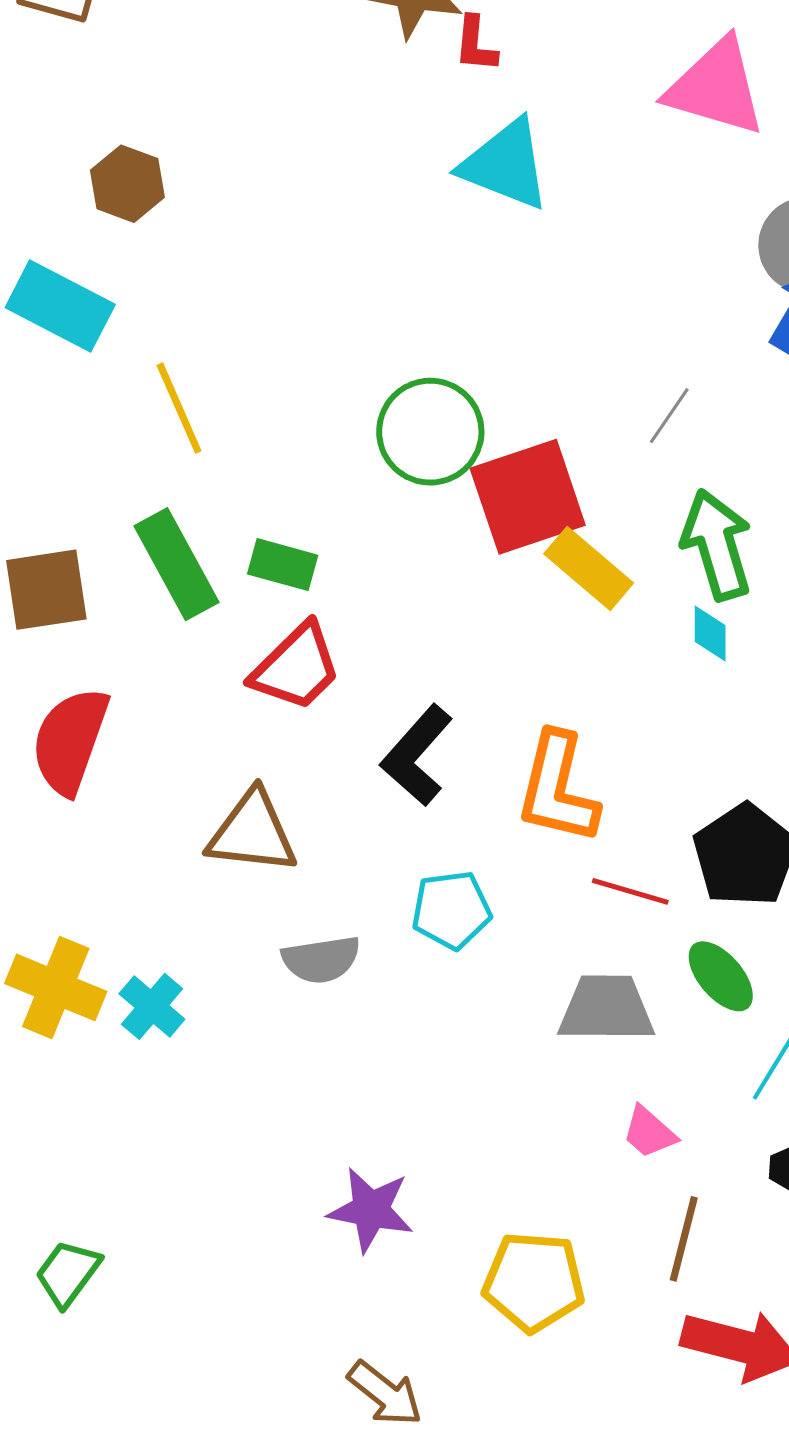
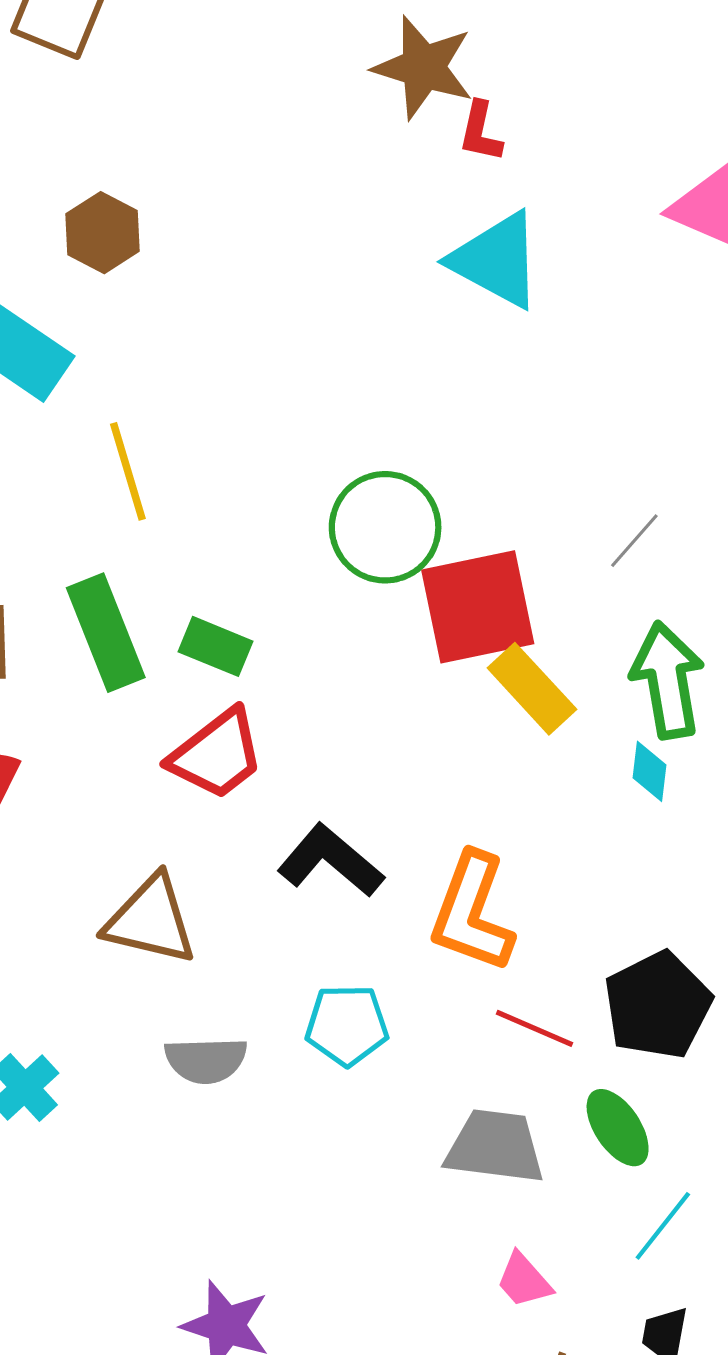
black L-shape: (417, 755) -> (330, 861), turned 82

